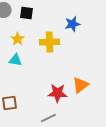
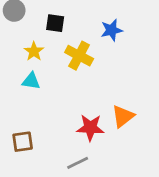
black square: (26, 13) -> (55, 23), moved
yellow cross: (49, 42) -> (79, 56), turned 30

